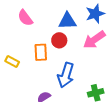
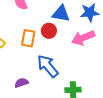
blue arrow: (66, 75) -> (48, 66), turned 110

